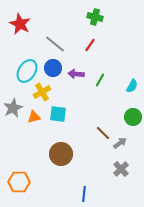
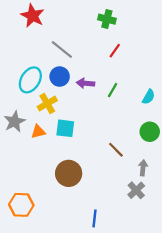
red star: (20, 24) -> (33, 16), moved
red line: (90, 45) -> (115, 51), moved
gray arrow: (120, 143) -> (143, 168), moved, turned -48

